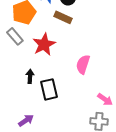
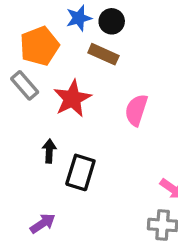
pink semicircle: (83, 64) -> (136, 110), moved
black rectangle: (49, 89) -> (80, 172), turned 30

